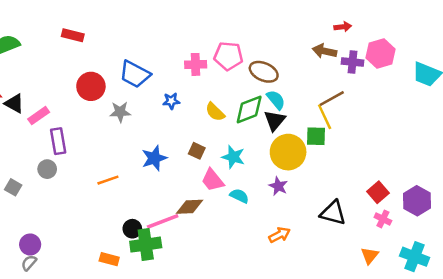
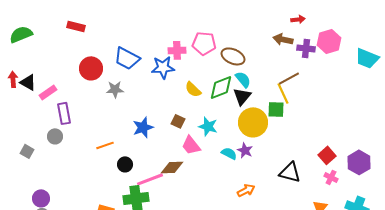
blue star: (171, 101) -> (163, 67), moved, size x1.6
cyan semicircle: (239, 196) -> (229, 153), moved
black circle: (132, 229) -> (125, 164), moved

